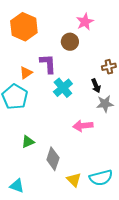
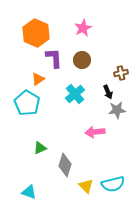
pink star: (85, 22) -> (83, 28), moved
brown circle: (70, 42) -> (82, 60), moved
purple L-shape: (48, 64) -> (54, 58), moved

